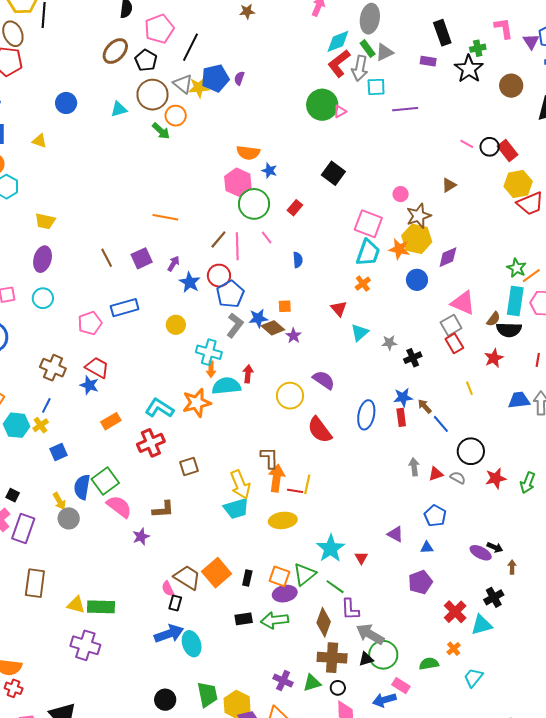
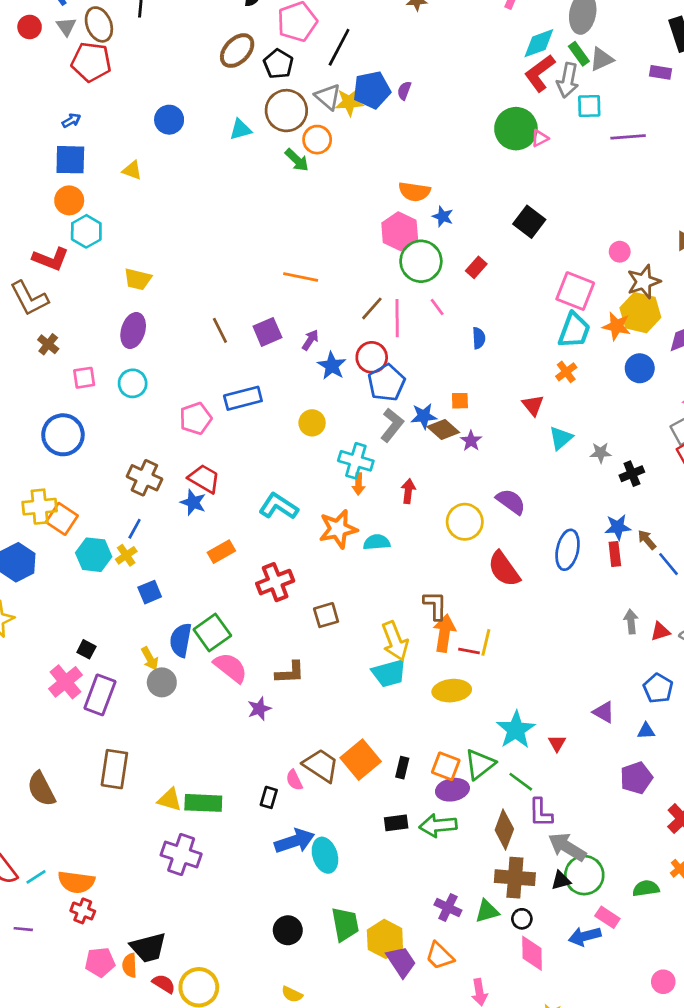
cyan semicircle: (226, 386) -> (377, 542), moved, size x0.7
cyan L-shape: (159, 408) -> (278, 506), moved
black rectangle: (175, 603) -> (269, 797), moved

